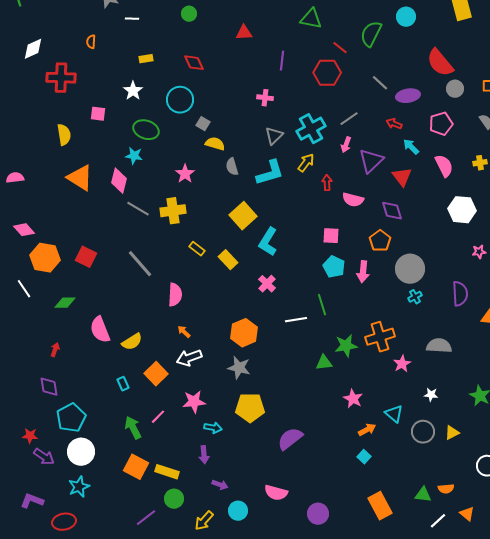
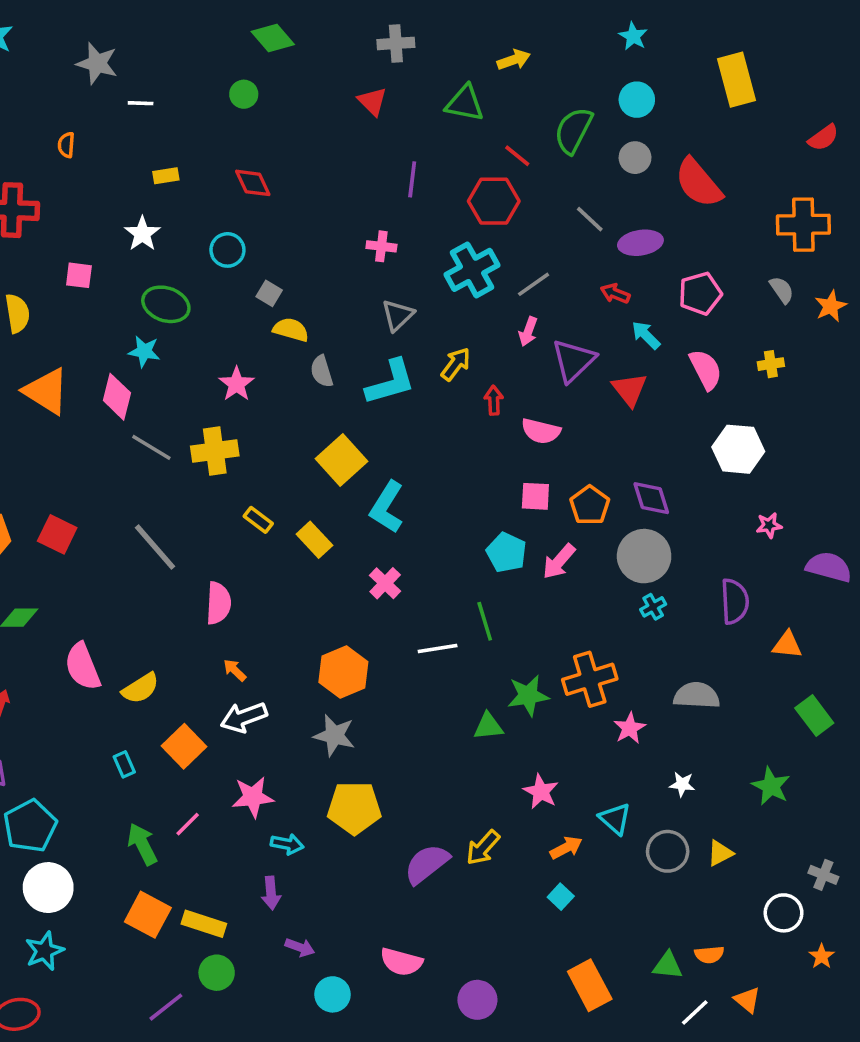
red triangle: (244, 33) -> (372, 101), moved, turned 48
gray circle: (455, 89) -> (635, 158), moved
cyan circle: (180, 100) -> (227, 250), size x0.7
cyan cross: (311, 129) -> (472, 270), moved
purple diamond: (392, 211) -> (651, 498), moved
pink square: (331, 236) -> (535, 496), moved
pink arrow: (363, 272) -> (559, 562), turned 35
yellow arrow: (204, 521) -> (483, 848), moved

